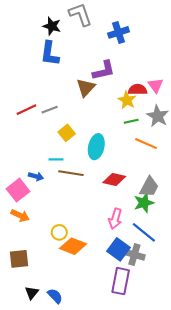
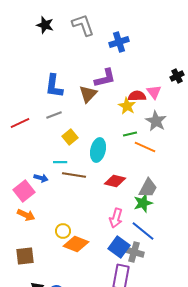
black star: (52, 26) -> (45, 25), moved
blue L-shape: (50, 54) -> (54, 86), moved
red line: (26, 110) -> (20, 123), moved
green line: (131, 121) -> (130, 134), moved

